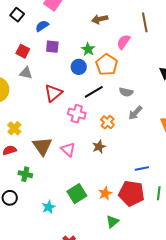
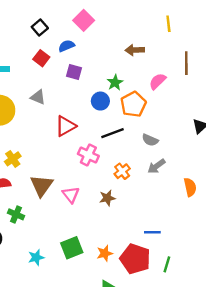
red square: (23, 51) -> (41, 58), moved

